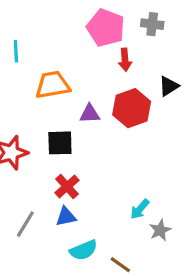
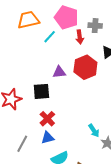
gray cross: (152, 24) -> (95, 26), moved
cyan line: (16, 51) -> (50, 37), moved, turned 48
orange trapezoid: (53, 85) -> (28, 20), moved
cyan arrow: (140, 209) -> (94, 131), turned -72

